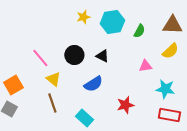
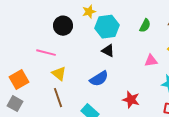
cyan hexagon: (112, 22) -> (107, 27), moved
black circle: (74, 55) -> (63, 26), moved
pink line: (40, 58) -> (46, 53), turned -36
red star: (125, 105) -> (131, 100), turned 30

